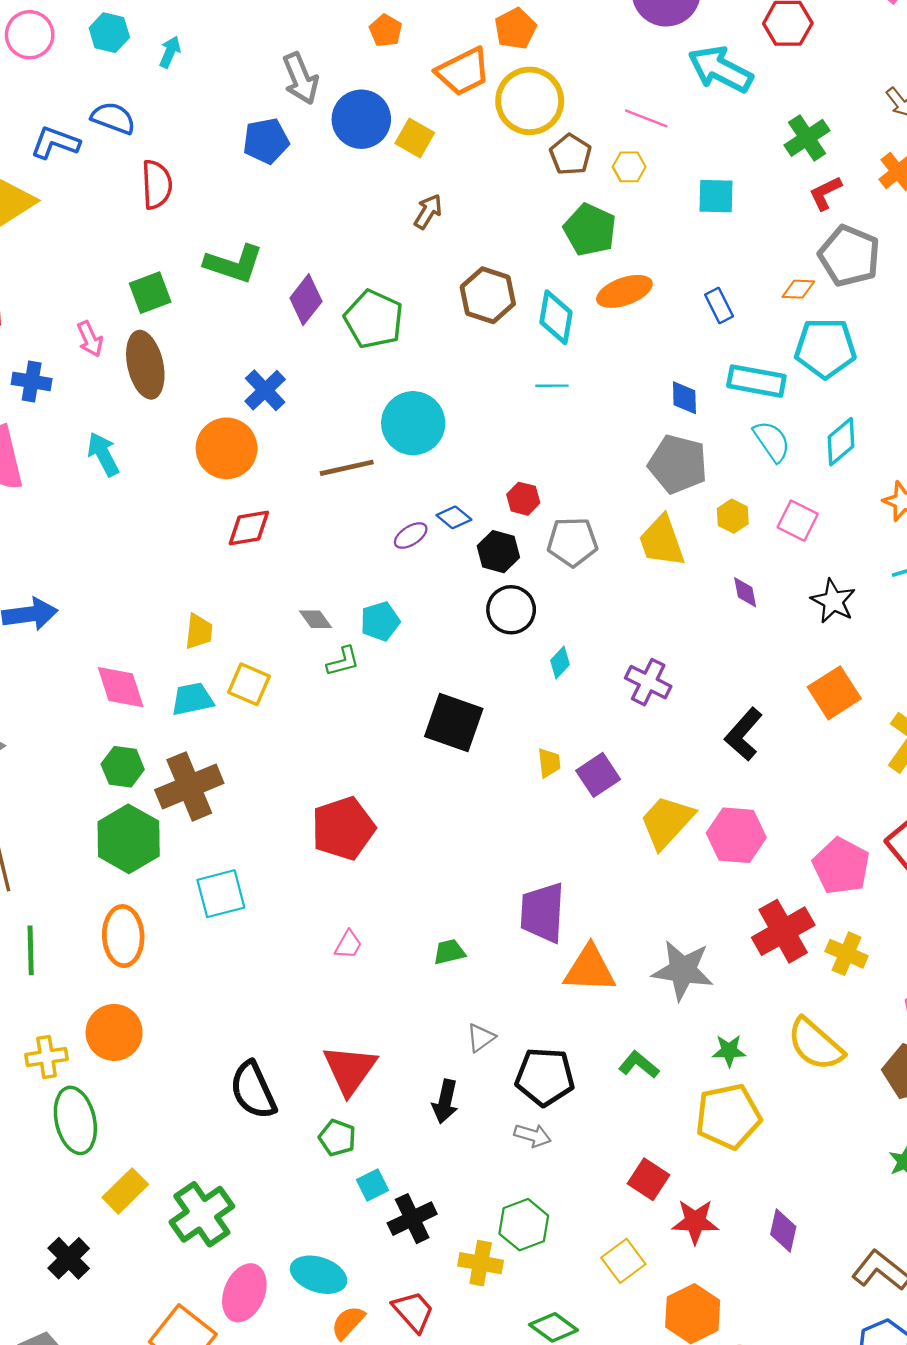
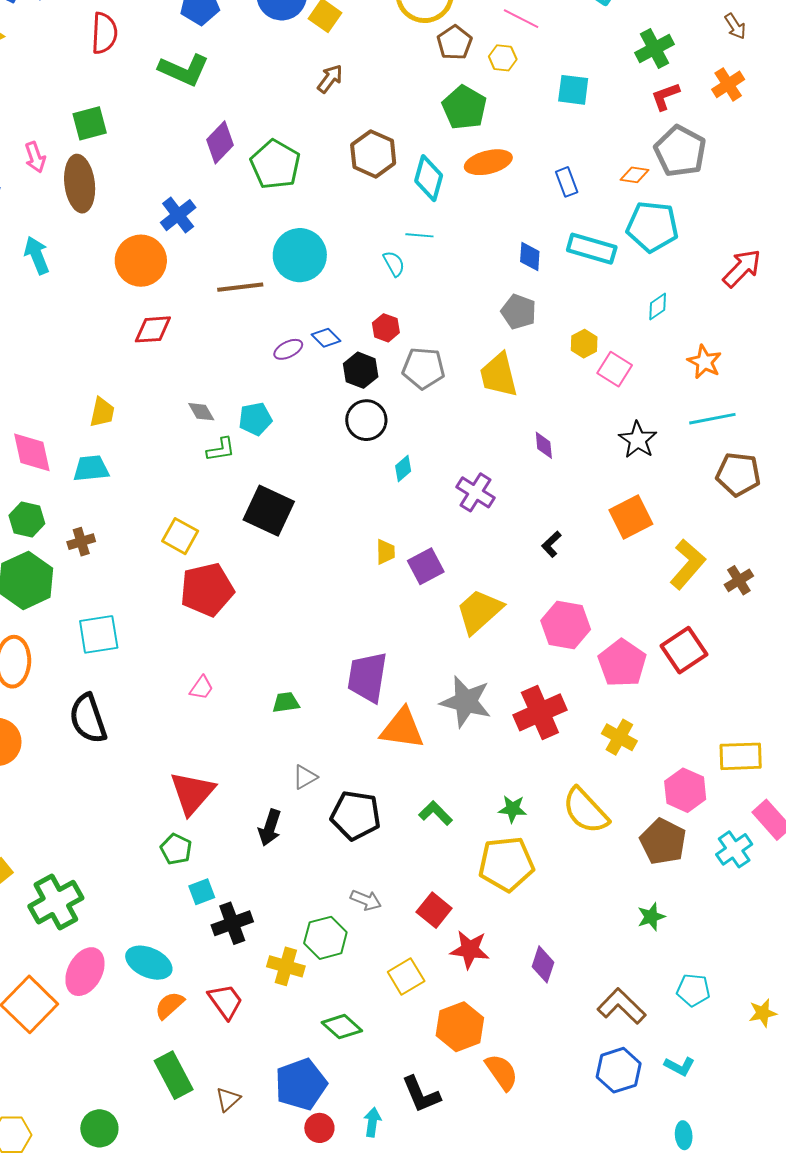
green L-shape: (234, 264) -> (184, 70), moved
cyan semicircle: (772, 441) -> (394, 264), moved, size x0.7
cyan diamond: (841, 442) -> (658, 307), size x0.7
gray pentagon: (678, 464) -> (519, 312), size x0.7
yellow hexagon: (733, 516) -> (584, 344), moved
purple diamond: (745, 592) -> (544, 445), moved
yellow square: (249, 684) -> (180, 536), moved
black square: (454, 722) -> (269, 511), moved
black L-shape: (744, 734) -> (551, 544), size x0.6
brown cross: (189, 786) -> (81, 542), size x0.5
pink hexagon: (736, 835) -> (566, 625), moved
red cross: (783, 931) -> (540, 712), moved
gray star: (683, 970) -> (466, 702), moved
black semicircle: (253, 1090) -> (88, 719), moved
gray arrow: (533, 1135) -> (366, 900), moved

